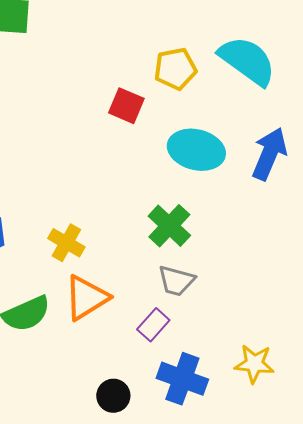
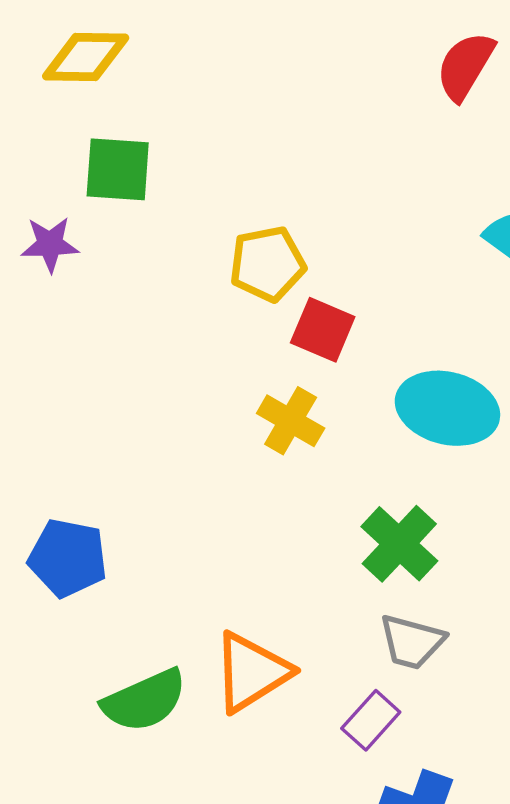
yellow pentagon: (175, 69) -> (267, 264), moved
yellow cross: (66, 243) -> (291, 421), moved

